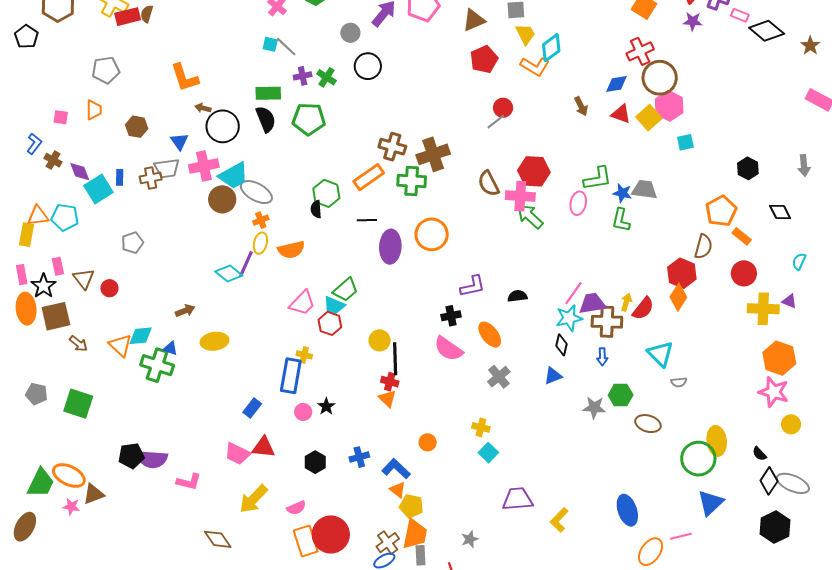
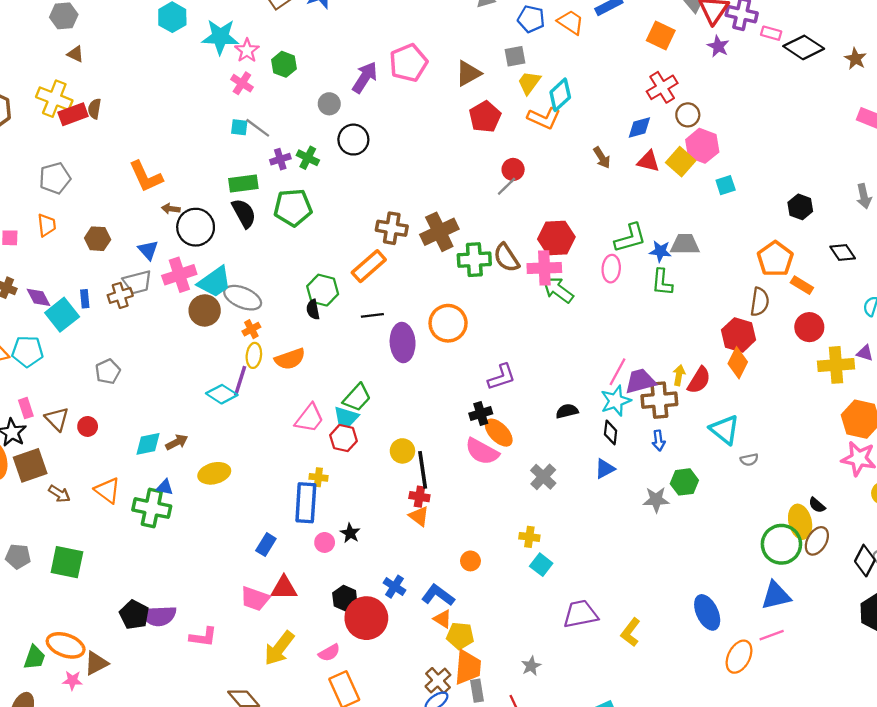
purple star: (693, 21) -> (718, 46), turned 30
yellow trapezoid: (525, 34) -> (529, 83), turned -110
brown circle: (660, 78) -> (688, 115), size x0.6
green cross: (412, 181) -> (474, 260), moved
black semicircle: (517, 296) -> (567, 411), moved
orange ellipse: (490, 335) -> (499, 433), moved
cyan diamond: (141, 336) -> (148, 444), moved
brown ellipse: (648, 424) -> (817, 541), moved, turned -70
black semicircle: (759, 454) -> (817, 505), moved
black pentagon: (131, 456) -> (134, 615), turned -30
blue cross: (359, 457) -> (394, 587), turned -36
green trapezoid: (41, 483) -> (34, 658), size x0.7
blue triangle: (710, 503) -> (776, 596), moved, turned 36
red circle: (331, 535) -> (366, 618), moved

